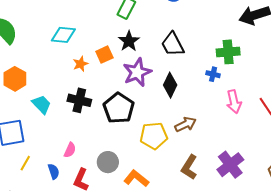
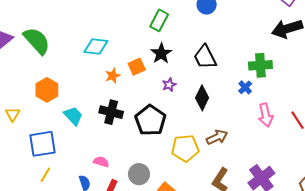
purple star: (137, 72) -> (169, 85), size x0.5
blue cross: (213, 74) -> (245, 87), turned 32
pink semicircle: (70, 150) -> (101, 162), turned -98
yellow line: (25, 163) -> (45, 175), moved

